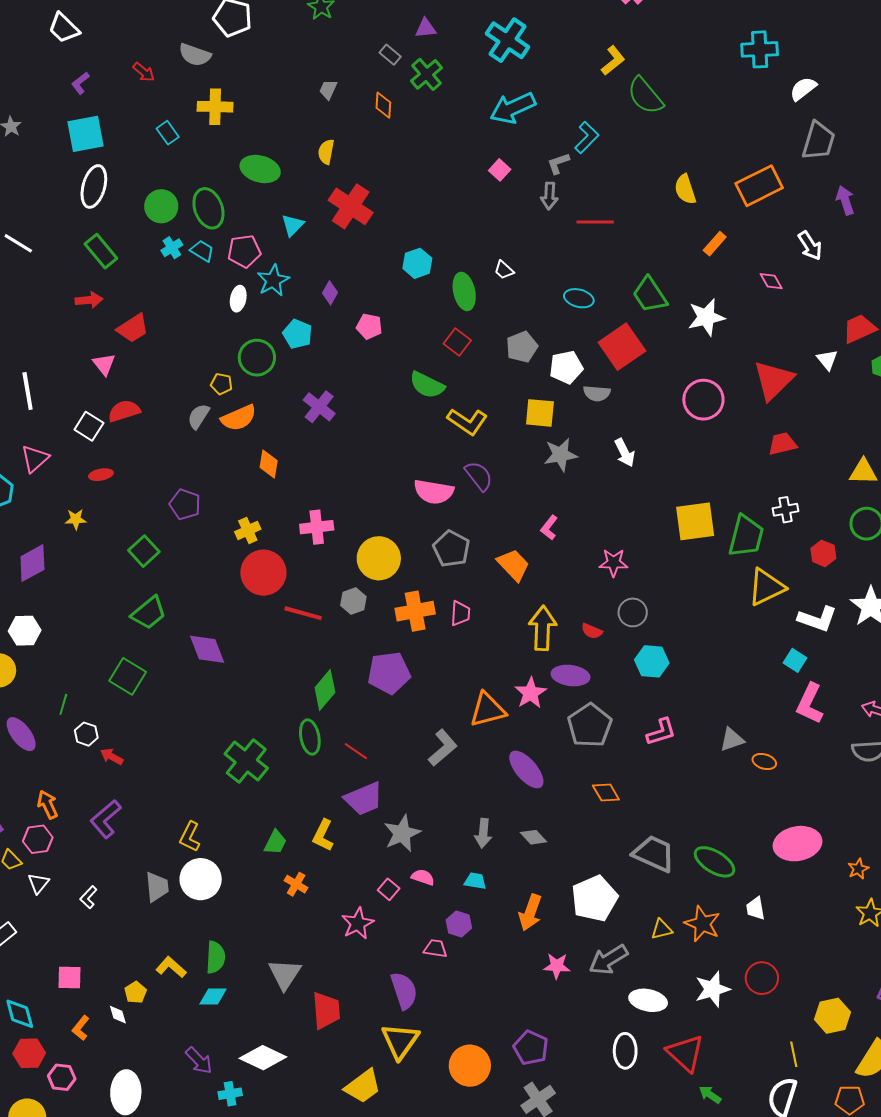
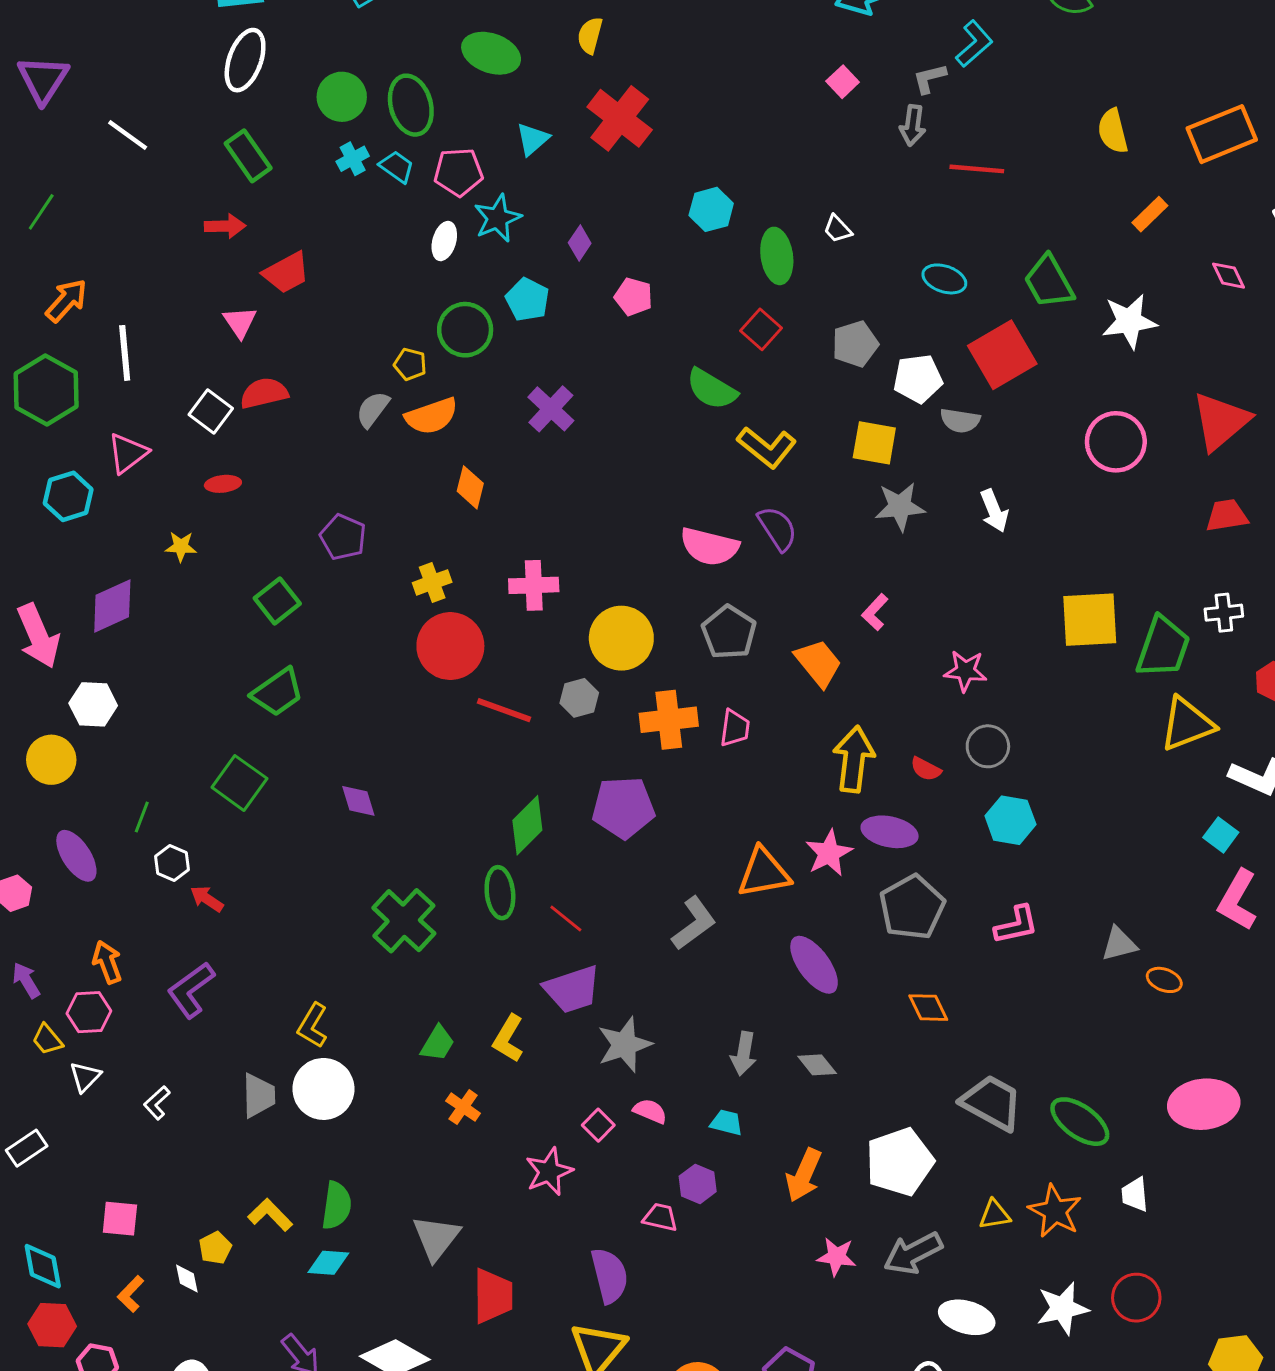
purple diamond: (207, 649) -> (358, 801), moved, size x0.7

